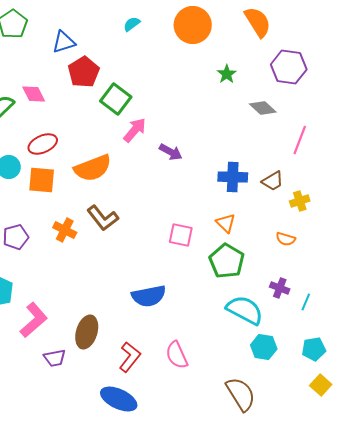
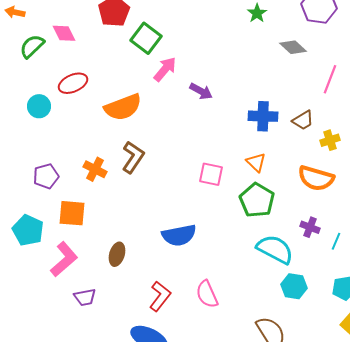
orange square: (42, 180) -> (72, 213), moved
brown L-shape: (103, 218) -> (133, 157), turned -108
orange semicircle: (286, 239) -> (316, 178), size x1.8
brown ellipse: (87, 332) -> (117, 254), moved, size x0.7

